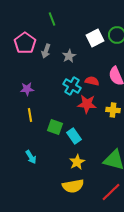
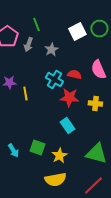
green line: (52, 19) -> (36, 25), moved
yellow line: (30, 115) -> (25, 94), moved
green square: (55, 127) -> (37, 148), moved
cyan rectangle: (74, 136) -> (67, 126), moved

